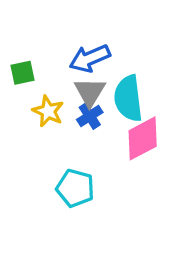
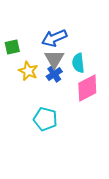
cyan semicircle: (128, 98) -> (78, 63), size x0.7

